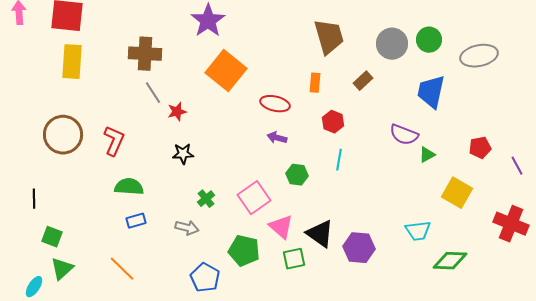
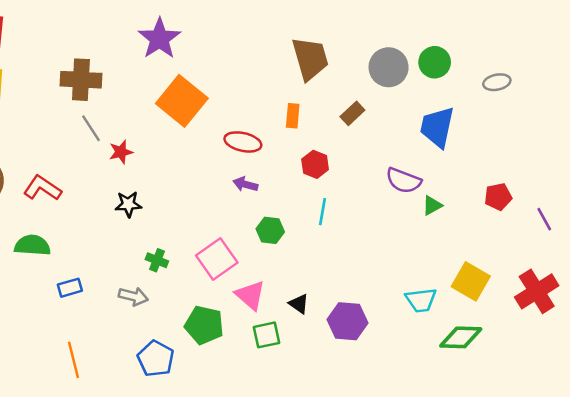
gray ellipse: (479, 56) -> (497, 82), size x0.6
red L-shape: (114, 141) -> (42, 188), turned -80
green semicircle: (129, 187) -> (32, 245), moved
yellow square: (457, 193) -> (471, 281), moved
green cross: (206, 199) -> (157, 260), turned -30
red cross: (511, 224) -> (537, 291), turned 36
black triangle: (320, 234) -> (299, 304), size x0.6
orange line: (122, 269) -> (74, 360), moved, turned 32

